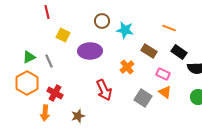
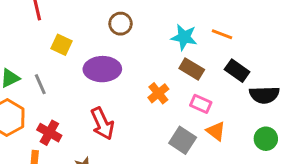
cyan star: (125, 30) -> (184, 37), moved
pink rectangle: (163, 74) -> (201, 104), moved
red arrow: (104, 90) -> (102, 124), moved

